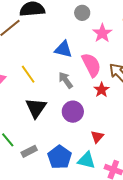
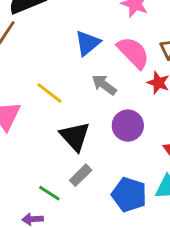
blue triangle: (63, 49) -> (88, 43), turned -36
gray rectangle: (29, 151) -> (81, 175), moved

